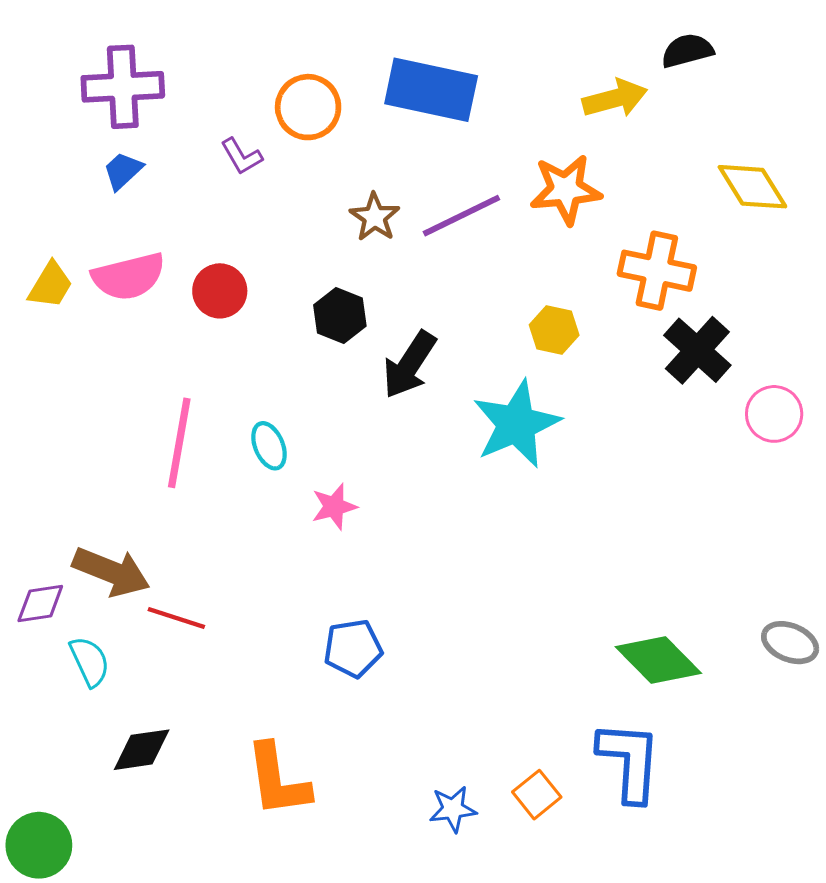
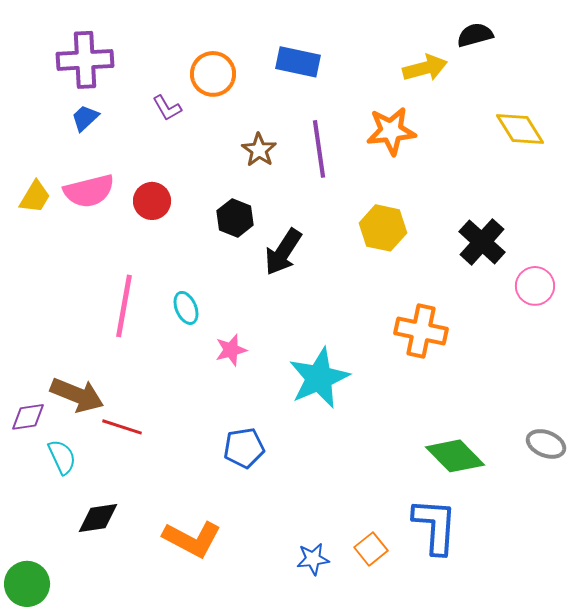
blue rectangle: (431, 90) -> (298, 62), size x0.7
purple line: (461, 216) -> (319, 149), turned -72
orange cross: (657, 271) -> (421, 331), moved
yellow hexagon: (554, 330) -> (383, 228), size x1.4
cyan star: (516, 424) -> (319, 378), moved
orange L-shape: (278, 780) -> (192, 539), turned -54

